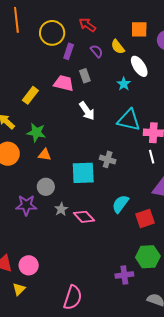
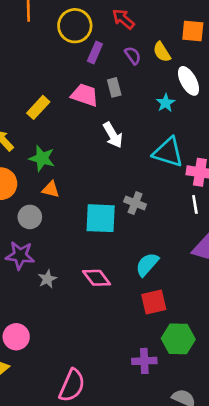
gray circle: (46, 187) -> (30, 217), moved
gray star: (61, 209) -> (47, 279), moved
red square: (145, 219) -> (154, 302), moved

